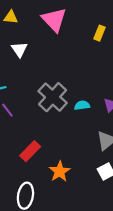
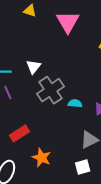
white triangle: (19, 49) -> (33, 67), moved
orange star: (60, 171) -> (42, 158), turned -30

